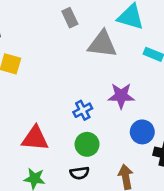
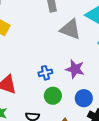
green circle: (87, 144) -> (53, 96), moved

